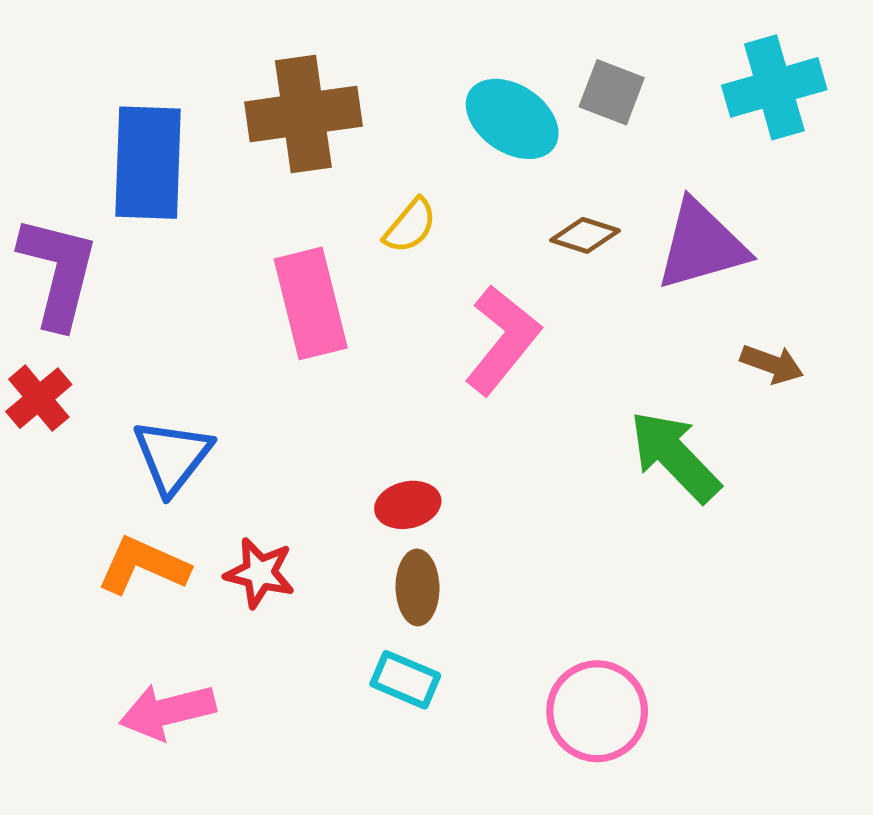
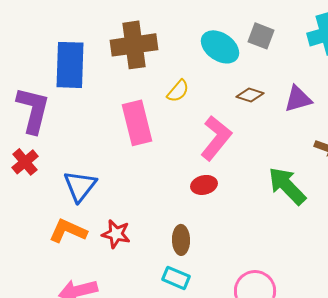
purple triangle: (702, 245) -> (298, 99), size x0.7
red ellipse: (408, 505) -> (204, 185), moved

